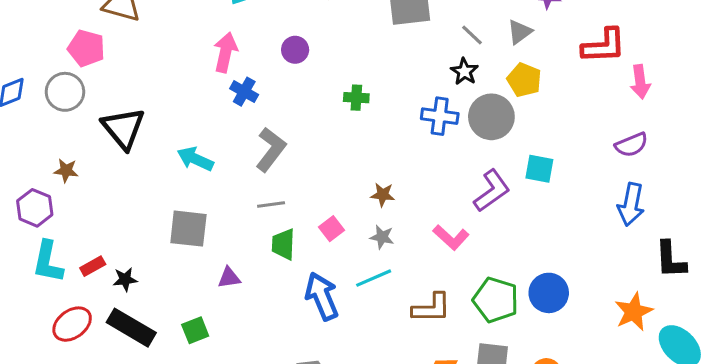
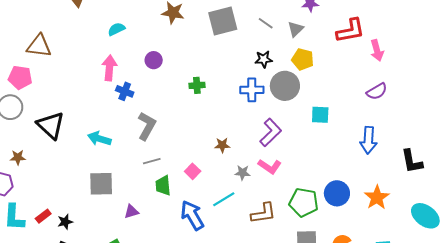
gray line: (472, 35) -> (266, 23), moved
black star: (464, 71) -> (264, 59), turned -30
purple L-shape: (492, 191) -> (271, 132), moved
blue arrow: (631, 204) -> (368, 140), moved
gray star: (382, 237) -> (242, 173), moved
orange star: (634, 312) -> (377, 197), moved

